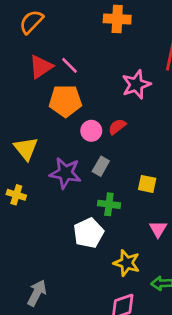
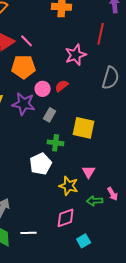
purple star: (65, 173) -> (24, 104), moved
yellow square: (147, 184) -> (84, 128), size x1.6
pink triangle: (158, 229) -> (89, 172), moved

